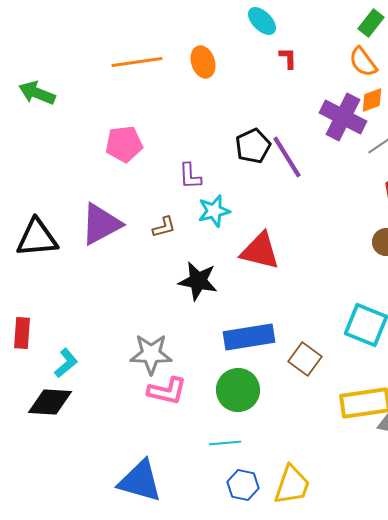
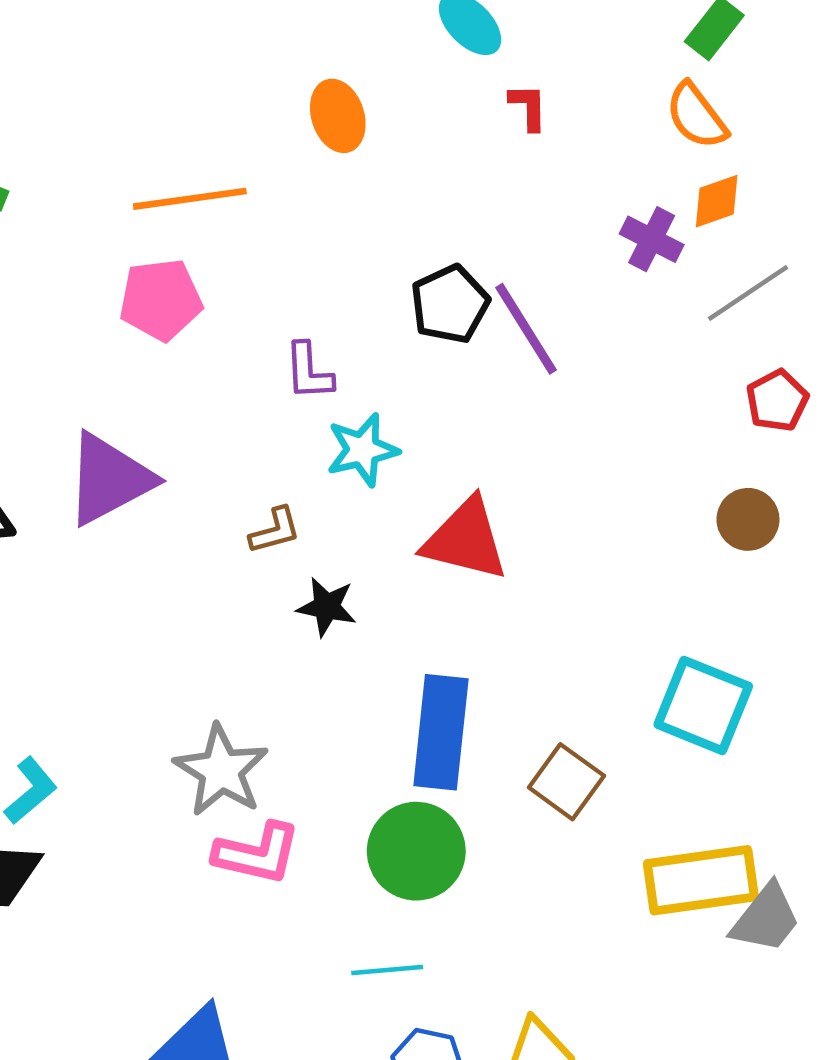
orange line: (137, 62) -> (190, 199), moved
purple cross: (343, 117) -> (652, 239), size x0.6
brown L-shape: (164, 227) -> (275, 531), moved
black star: (198, 281) -> (327, 607), size x0.7
blue rectangle: (249, 337) -> (441, 732), turned -75
gray star: (151, 354) -> (221, 770), turned 30

